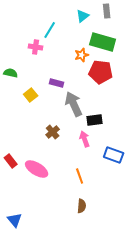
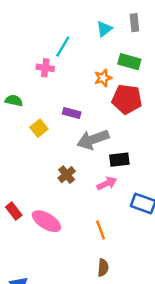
green rectangle: (103, 42) -> (129, 62), size x0.7
gray arrow: (74, 104) -> (93, 139), turned -85
pink arrow: (85, 139) -> (107, 183), turned 84

